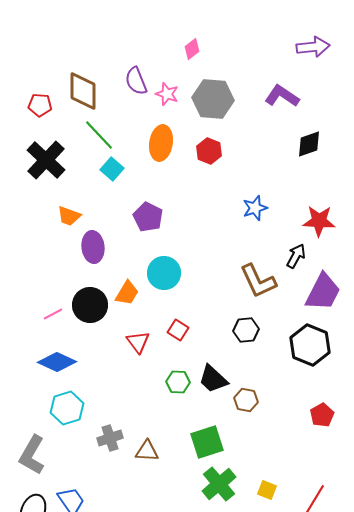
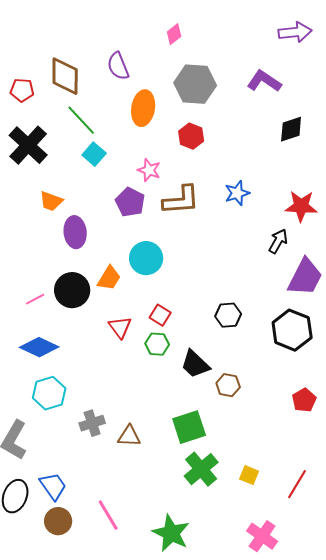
pink star: (167, 94) -> (149, 170), moved
orange ellipse: (161, 143) -> (143, 108), moved
brown L-shape: (258, 281) -> (181, 200), moved, turned -69
green hexagon: (178, 382) -> (157, 344), moved

